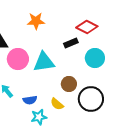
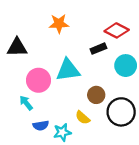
pink circle: (18, 59) -> (38, 80), moved
blue semicircle: (30, 100) -> (41, 126), moved

